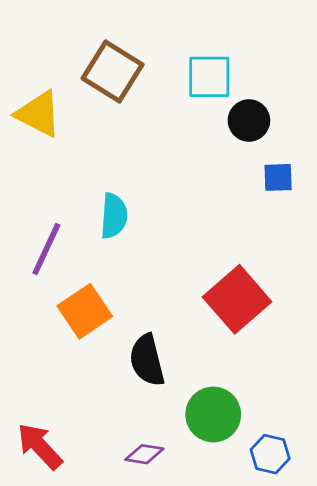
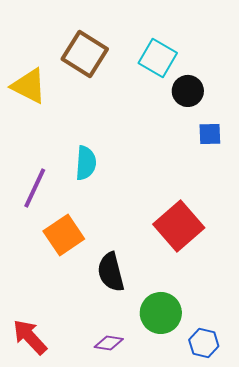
cyan square: (209, 77) -> (158, 58), turned 30

